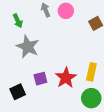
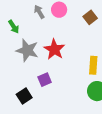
red star: (66, 78) -> (54, 49), moved

